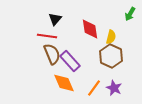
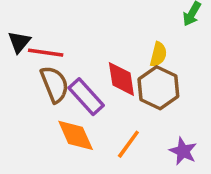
black triangle: (55, 19) -> (19, 42), moved
red diamond: (90, 29) -> (121, 79), moved
purple star: (114, 88) -> (183, 151), moved

